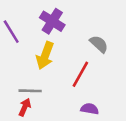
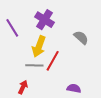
red line: (80, 74) -> (53, 61), moved
gray line: (30, 91) -> (34, 65), moved

